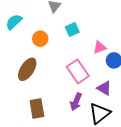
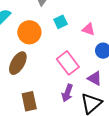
orange circle: (40, 39) -> (29, 32), size x1.5
pink triangle: (100, 47) -> (88, 29), moved, turned 40

